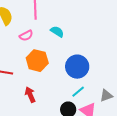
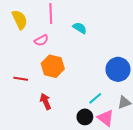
cyan semicircle: (57, 32) -> (80, 28), moved
blue circle: (77, 67) -> (118, 69), moved

